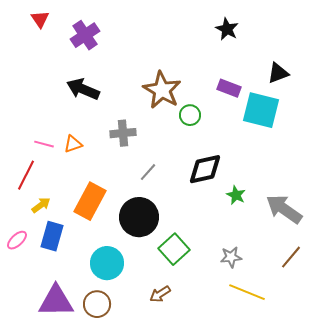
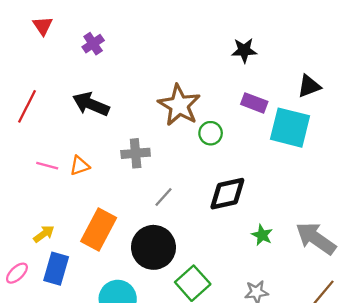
black star: (227, 29) -> (244, 50), moved, turned -30
purple cross: (85, 35) -> (93, 44), size x0.7
red line: (26, 175) -> (27, 106), moved
green star: (236, 195) -> (262, 235), moved

